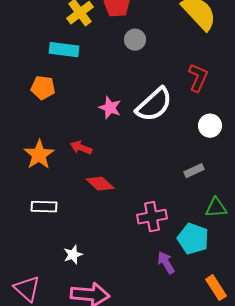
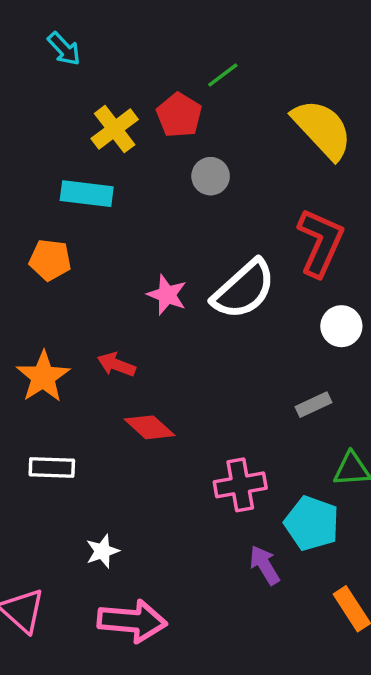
red L-shape: (198, 78) -> (320, 242), size x1.4

